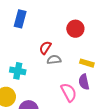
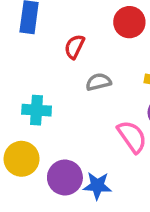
red semicircle: (45, 48) -> (74, 47), moved

